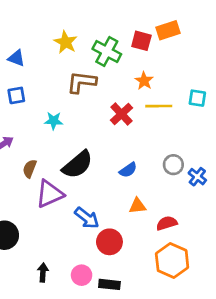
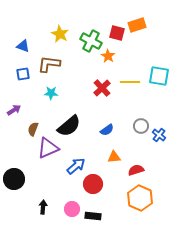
orange star: (144, 81) -> (108, 56), moved
brown L-shape: (82, 82) -> (49, 64), moved
cyan square: (197, 98) -> (159, 76), size x1.5
blue arrow: (87, 218) -> (76, 166), turned -78

